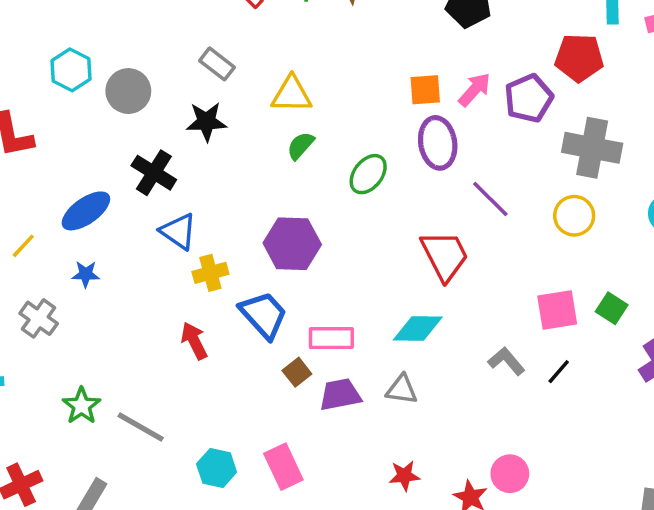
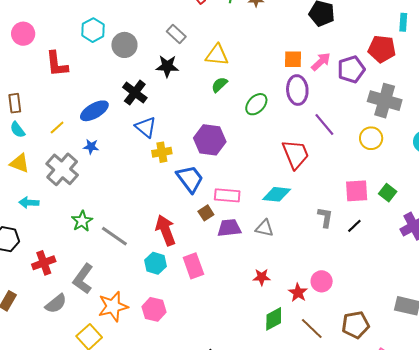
gray cross: (39, 318) -> (62, 169), size x1.5
red arrow: (194, 341) -> (166, 230), moved, size x1.4
gray L-shape: (506, 361) -> (325, 217), turned 45

